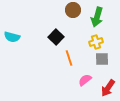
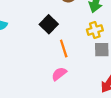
pink semicircle: (85, 80) -> (59, 74), moved

